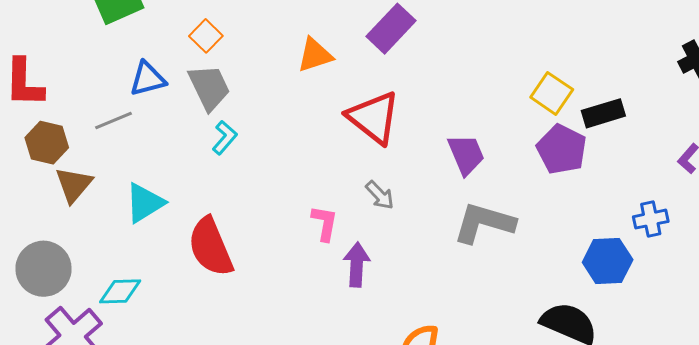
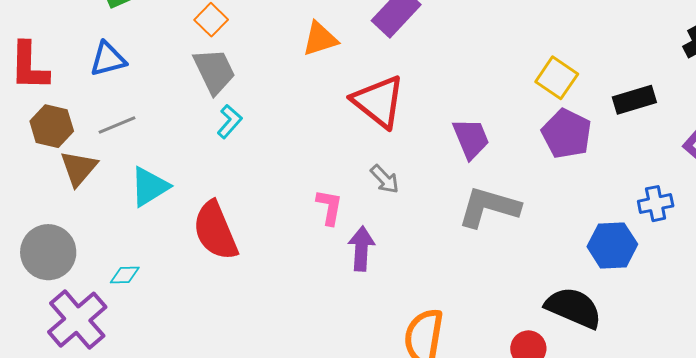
blue triangle: (148, 79) -> (108, 59), moved
black rectangle: (603, 113) -> (634, 100), moved
gray line: (114, 120) -> (117, 125), moved
cyan diamond: (120, 291) -> (125, 275), size x0.7

